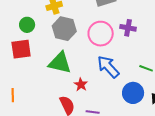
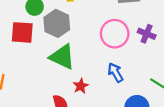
gray hexagon: (64, 29) -> (57, 23), moved
blue arrow: (108, 67) -> (115, 73), size x0.7

